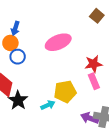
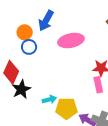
blue arrow: (15, 28) -> (46, 21), moved, size x1.5
yellow pentagon: (65, 92) -> (66, 108), moved

